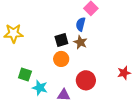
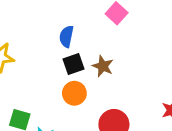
blue semicircle: (81, 24) -> (66, 36), moved

